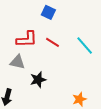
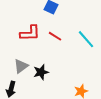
gray triangle: (17, 62) -> (21, 66), moved, turned -49

